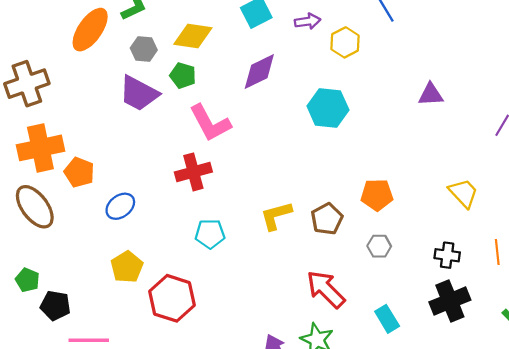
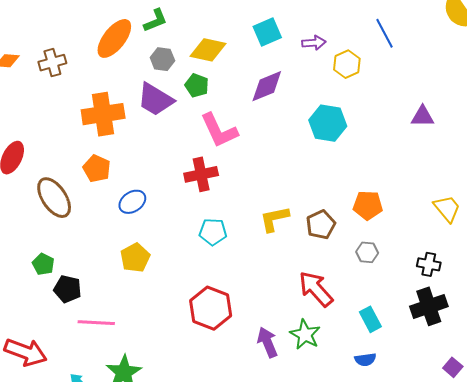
brown cross: (27, 84) -> (52, 63), moved, size x0.7
orange cross: (40, 148) -> (103, 114), moved
red hexagon: (172, 298) -> (211, 308), moved

